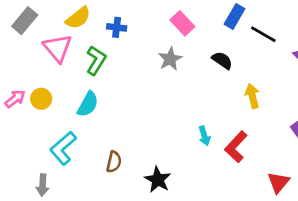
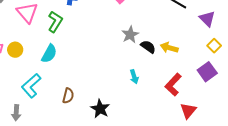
gray star: (170, 59) -> (130, 35), moved
black semicircle: (222, 60) -> (148, 47), moved
yellow arrow: (252, 96) -> (169, 48), turned -60
red L-shape: (236, 147) -> (173, 85), moved

